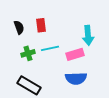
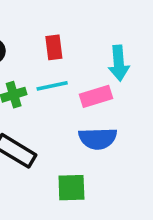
red rectangle: (41, 25) -> (54, 47), moved

